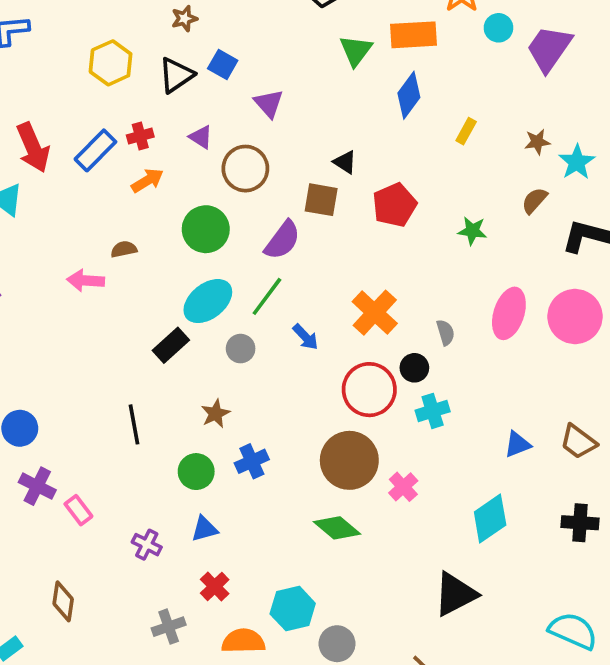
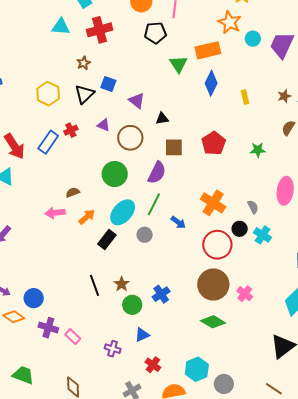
yellow rectangle: (466, 131) -> (245, 97), turned -32
black triangle: (345, 162) -> (162, 119), moved, turned -32
orange arrow: (147, 180) -> (87, 217), moved
cyan cross: (433, 411) -> (263, 235), moved, turned -30
brown star: (215, 414) -> (122, 284), moved

